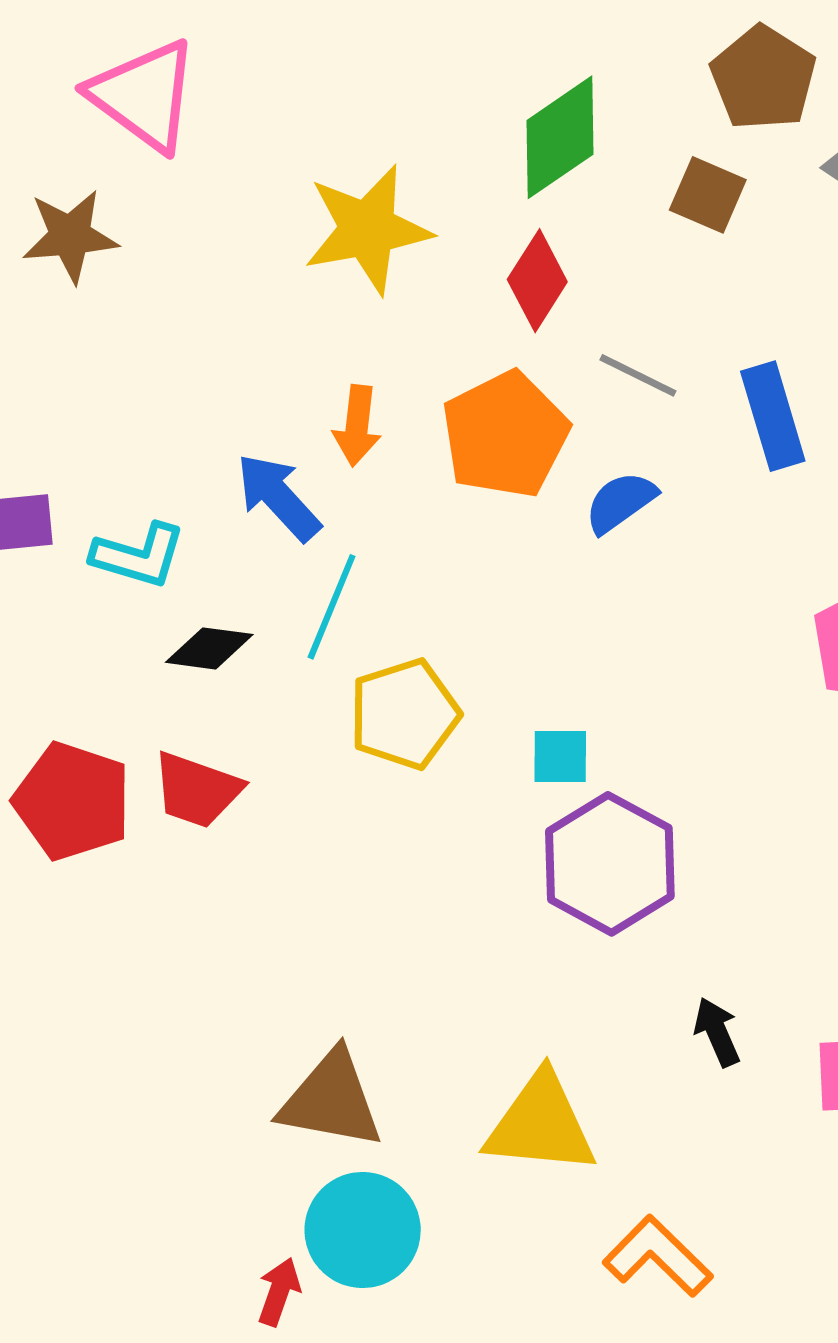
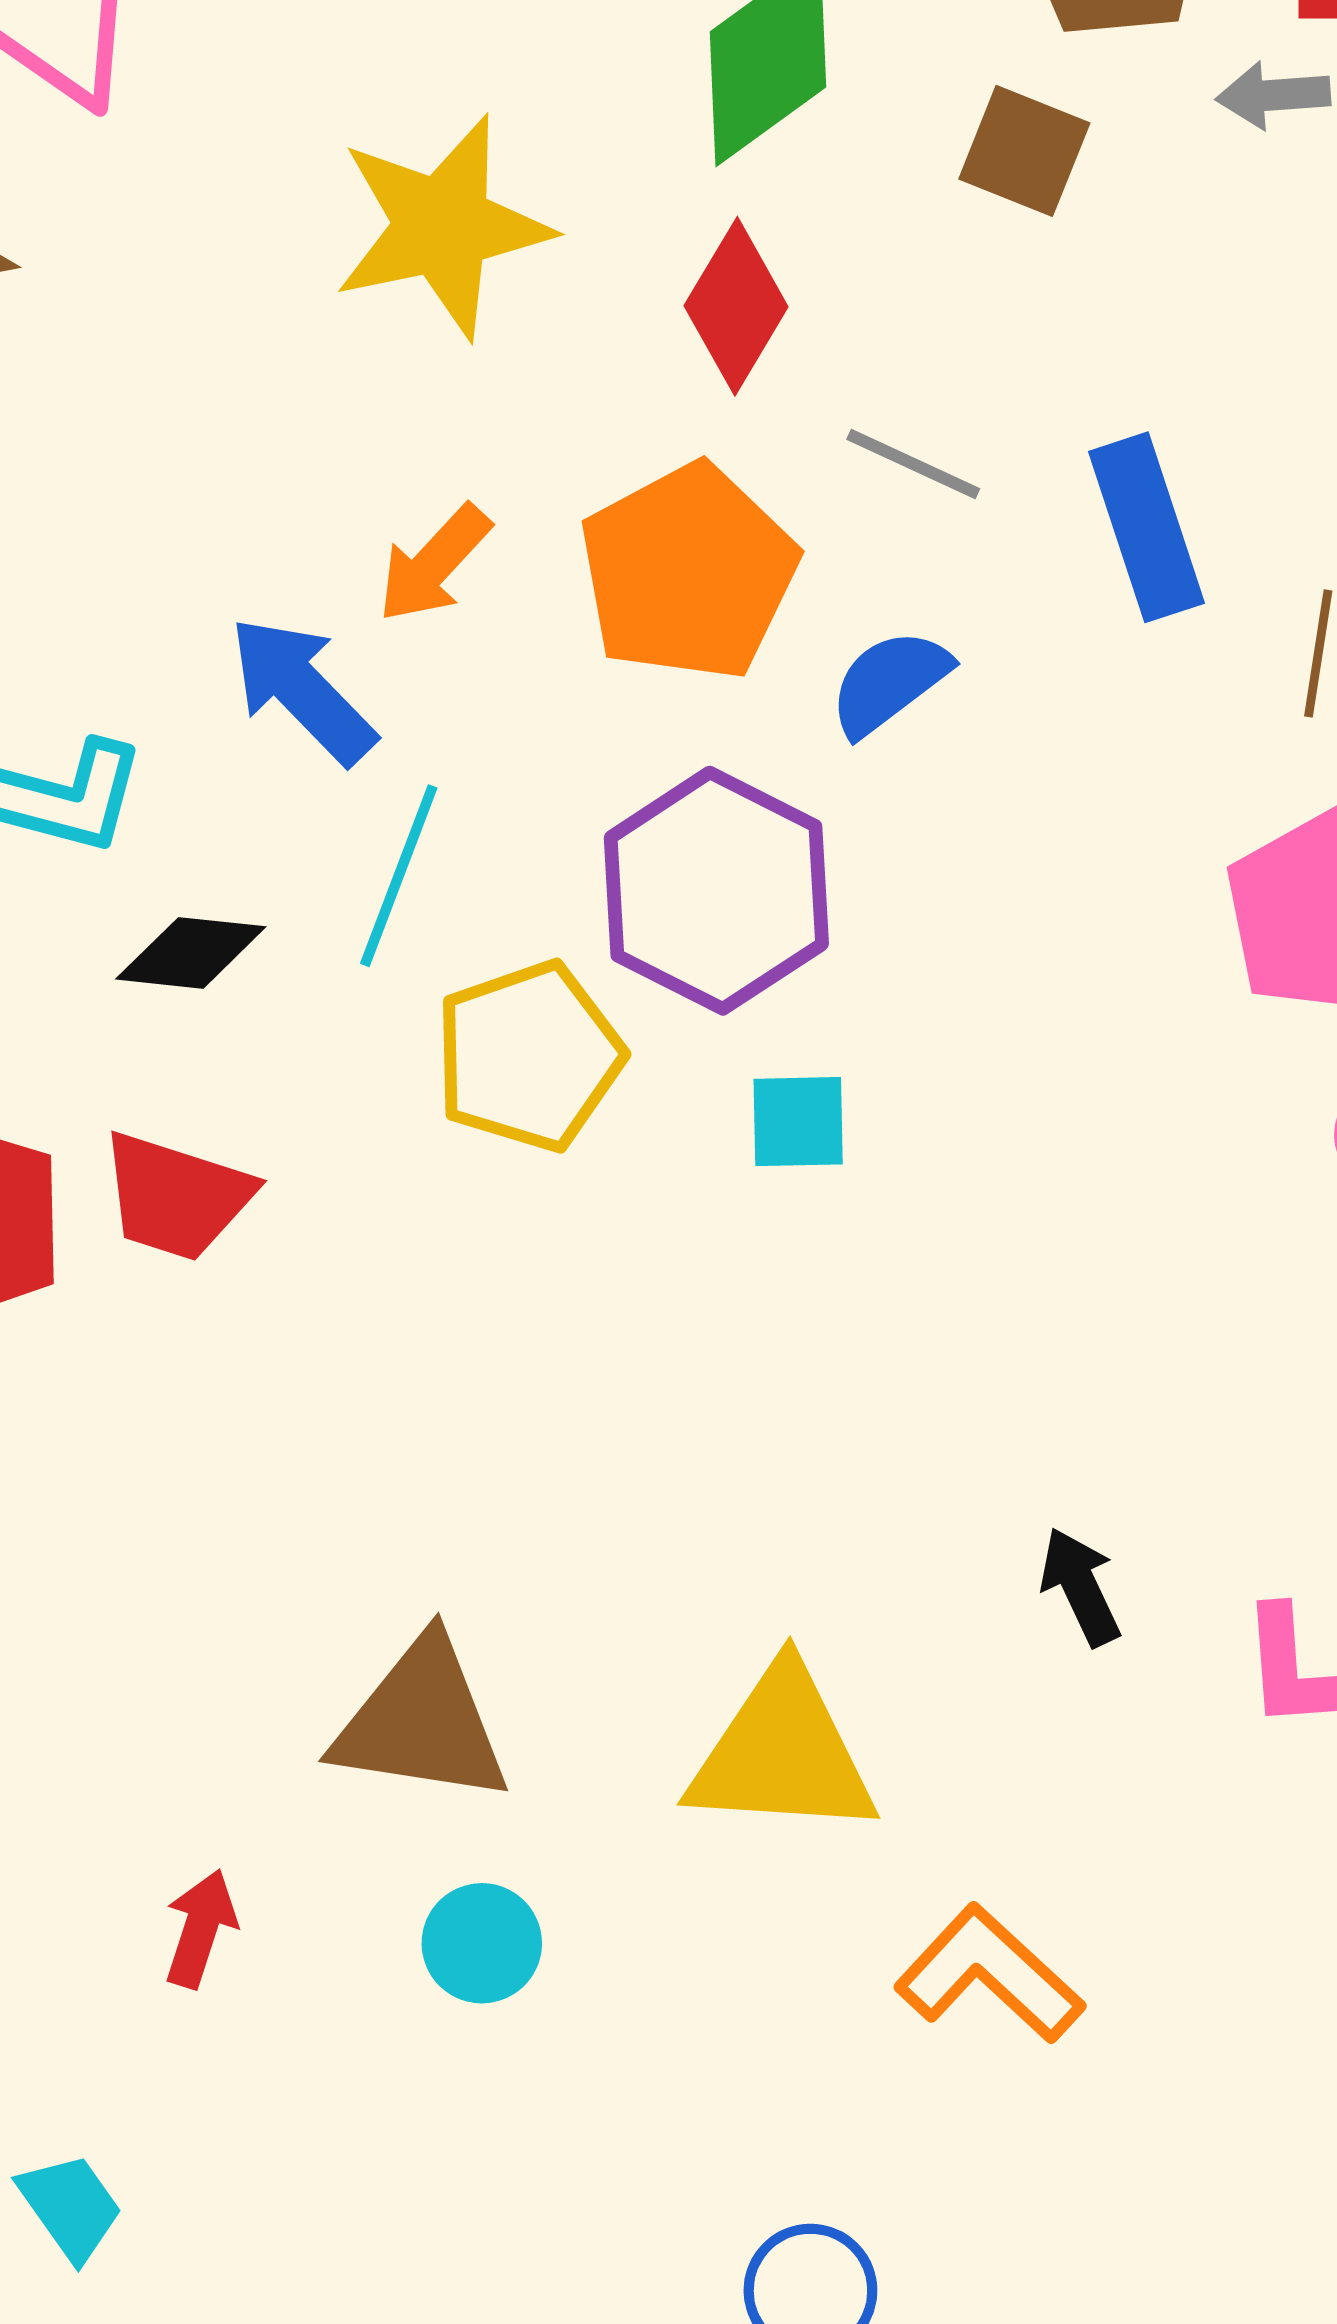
orange arrow: (357, 426) -> (434, 564), turned 38
purple hexagon: (610, 864) -> (716, 891), moved
cyan circle: (363, 1230) -> (482, 1943), size x0.6
red arrow: (279, 1292) -> (200, 1928), moved

